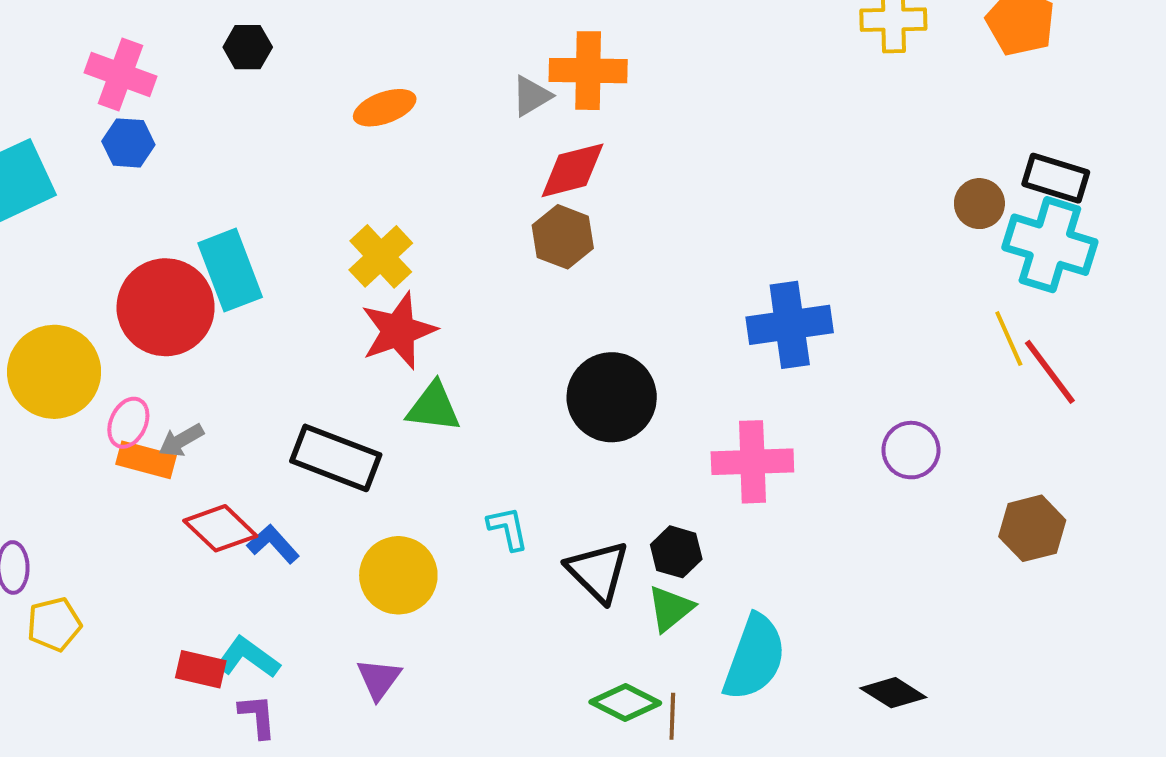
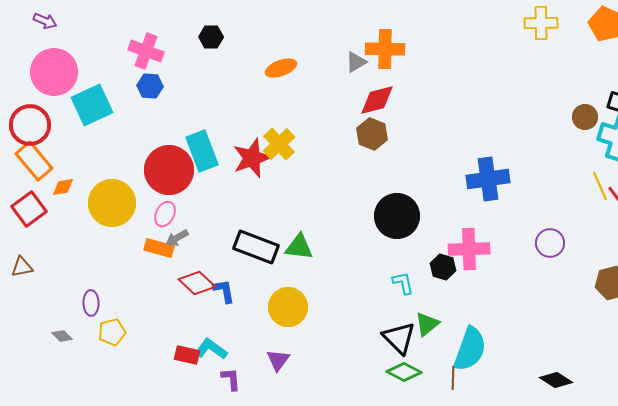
red star: (398, 331) -> (252, 158), moved
green triangle: (434, 407) -> (299, 247), moved
pink ellipse: (128, 423) -> (165, 214), moved
cyan L-shape: (508, 528) -> (403, 283), moved
blue L-shape: (273, 544) -> (224, 291), turned 32
black hexagon: (676, 552) -> (443, 267), moved
black triangle: (598, 571) -> (399, 338), moved
black diamond: (893, 693) -> (556, 380), moved
purple L-shape: (257, 716) -> (231, 379), moved
brown line: (672, 716) -> (453, 378), moved

